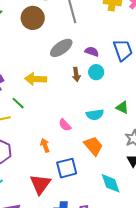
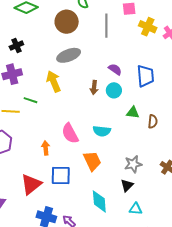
gray ellipse: (61, 48) -> (69, 55), moved
yellow arrow: (36, 79) -> (54, 81), turned 50
green line: (18, 103) -> (31, 100), turned -40
green triangle: (122, 107) -> (133, 112), moved, turned -32
pink semicircle: (65, 125) -> (70, 133), size x1.5

